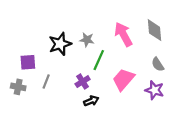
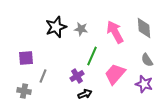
gray star: (87, 40) -> (81, 29), moved
black star: (60, 44) -> (56, 27), moved
gray cross: (18, 87) -> (24, 91), moved

